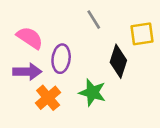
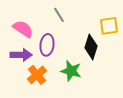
gray line: (94, 20) -> (59, 15), moved

